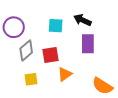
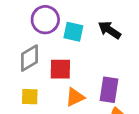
purple circle: (14, 27) -> (45, 20), moved
purple rectangle: (88, 44) -> (109, 90), moved

